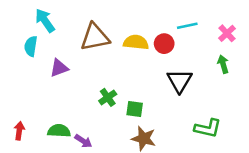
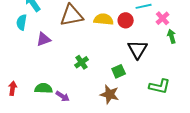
pink cross: (227, 33) -> (163, 18), moved
green square: (135, 109) -> (119, 71), moved, turned -32

